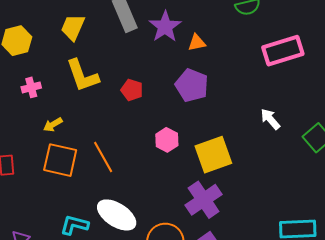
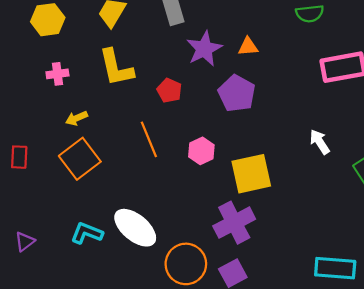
purple star: (165, 27) -> (204, 49), moved
orange line: (103, 157) -> (149, 139), moved
orange square: (60, 160) -> (80, 159), turned 33

